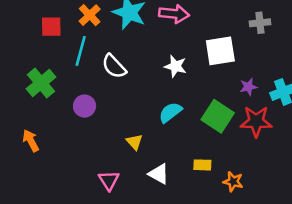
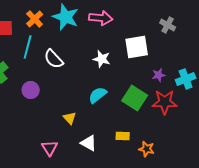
gray cross: (260, 23) -> (168, 25), turned 35

